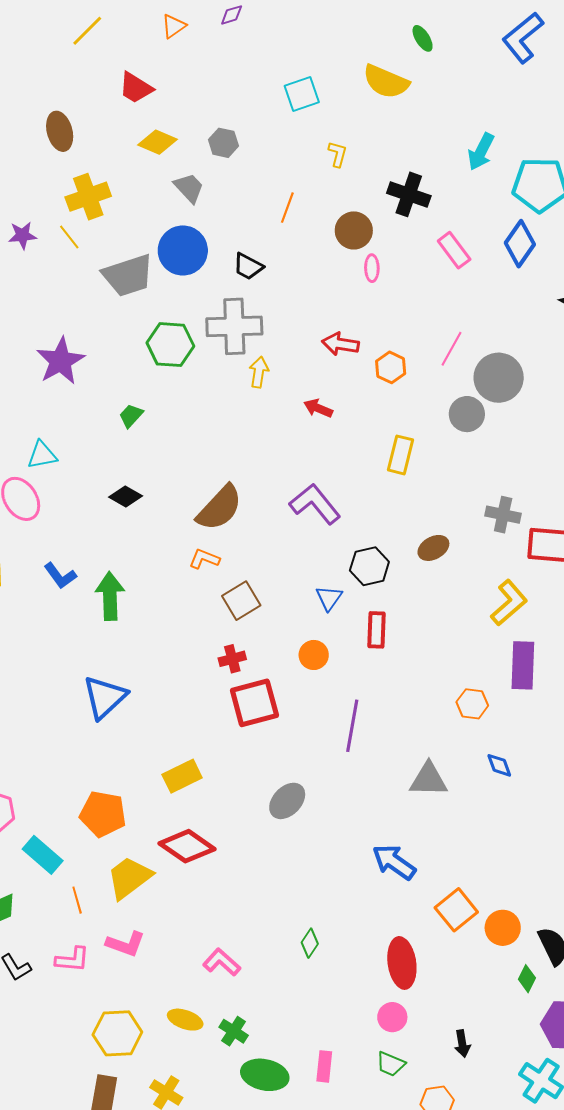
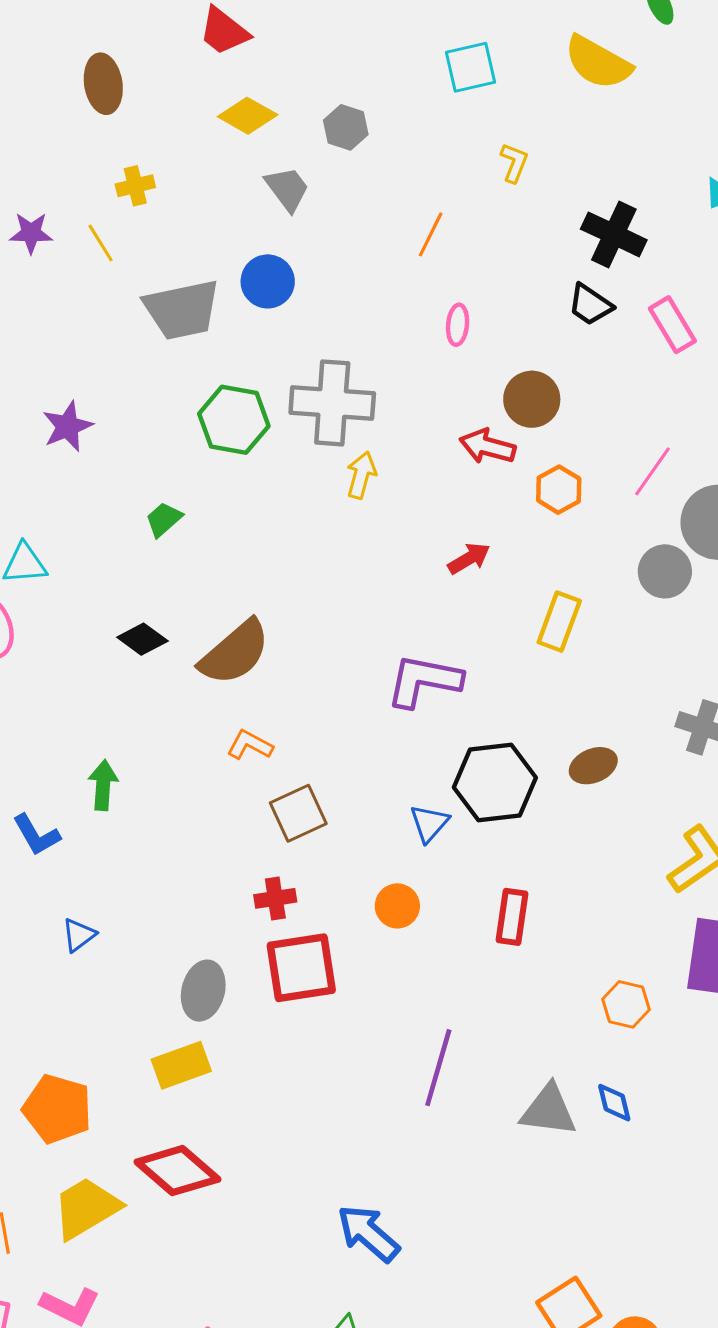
yellow cross: (88, 197) -> (135, 186), size x0.6
brown circle: (354, 230) -> (532, 399), moved
blue circle: (183, 250) -> (268, 281), size x0.7
black trapezoid: (248, 266) -> (590, 305), moved
pink ellipse: (372, 268) -> (458, 325), moved
purple star: (61, 361) -> (67, 426), size x0.7
red arrow: (318, 408) -> (469, 558), moved, turned 120
purple L-shape: (315, 504) -> (424, 681), turned -46
brown semicircle: (220, 508) -> (235, 653), moved
black hexagon: (369, 566) -> (495, 783), size x1.4
blue L-shape: (60, 576) -> (36, 835), moved
green arrow: (110, 596) -> (103, 785), size x0.7
red rectangle: (377, 630) -> (512, 917), moved
blue triangle: (105, 697) -> (79, 935), size x0.5
purple line: (352, 726) -> (438, 1068), moved
blue diamond: (499, 765) -> (614, 1103), moved
gray ellipse: (287, 801) -> (203, 991), moved, turned -36
blue arrow: (394, 862) -> (368, 1233), moved

